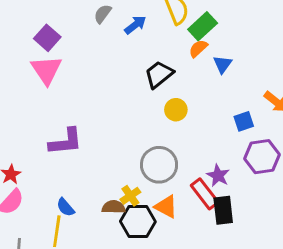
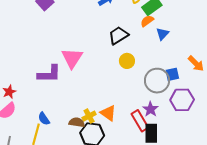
pink triangle: (46, 70) -> (72, 58), moved
gray circle: (159, 165) -> (157, 81), moved
orange triangle: (166, 207) -> (108, 113), moved

